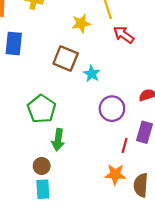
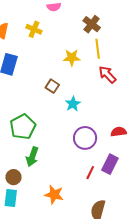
brown square: (66, 58) -> (52, 86), size x0.6
orange star: (115, 174) -> (54, 195), moved

